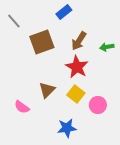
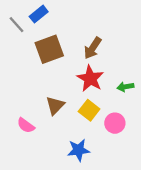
blue rectangle: (64, 12) -> (39, 14), moved
green arrow: (107, 47) -> (125, 87), moved

